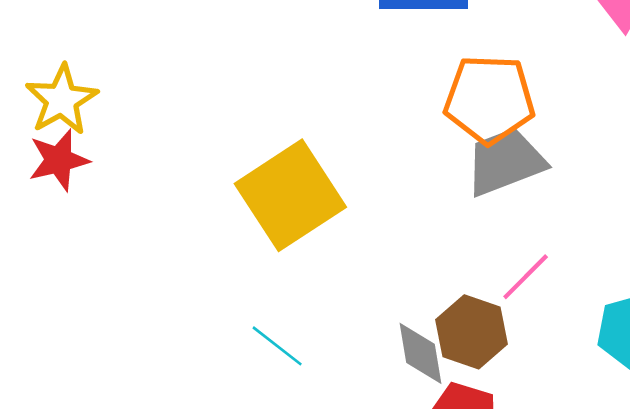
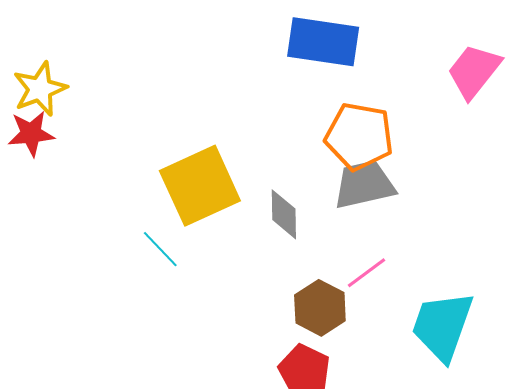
cyan line: (277, 346) -> (160, 249), moved
gray diamond: (420, 353) -> (284, 214), moved

